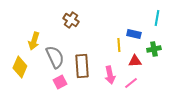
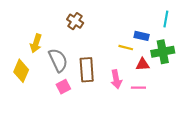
yellow line: (119, 45) -> (126, 48), turned -72
green cross: (154, 49) -> (163, 52), size x1.5
pink line: (131, 83) -> (138, 88), turned 40

